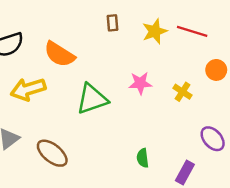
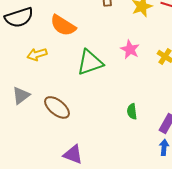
pink star: (140, 83) -> (130, 49), turned 30
yellow arrow: (28, 89) -> (37, 54), size x0.7

